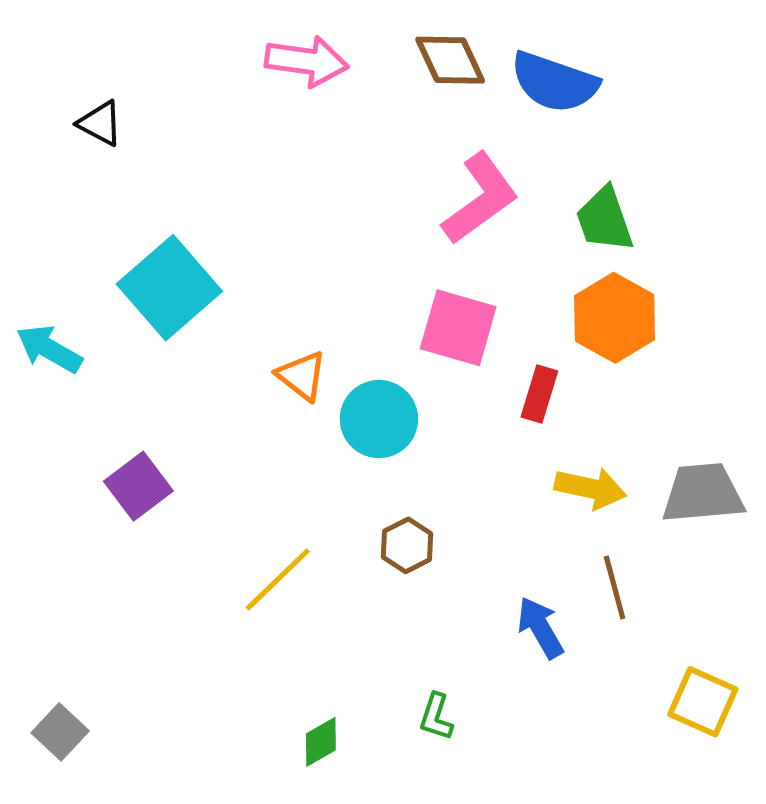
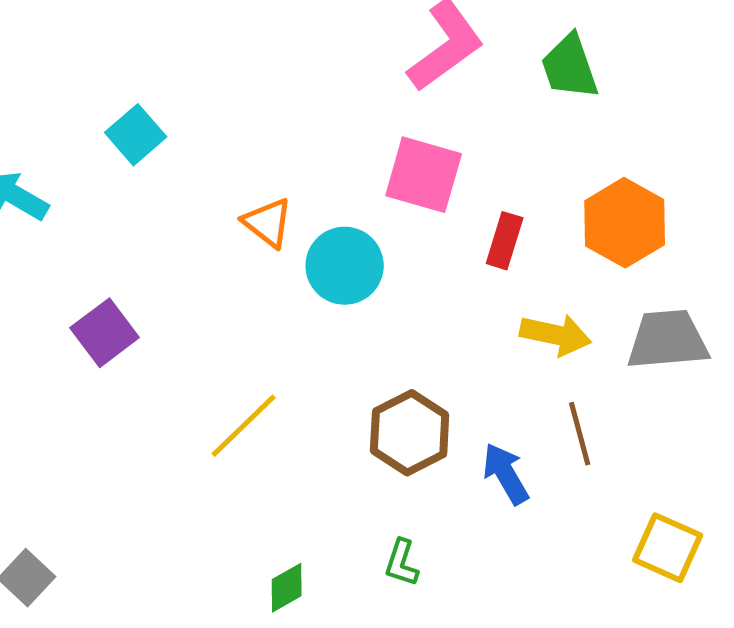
cyan square: (169, 288) -> (136, 135), size x0.6
orange hexagon: (615, 318) -> (625, 223), moved
brown hexagon: (407, 545) -> (410, 433), moved, size x1.5

